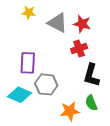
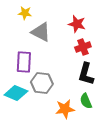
gray triangle: (57, 23) -> (41, 32), moved
red cross: (79, 48) -> (83, 47), moved

